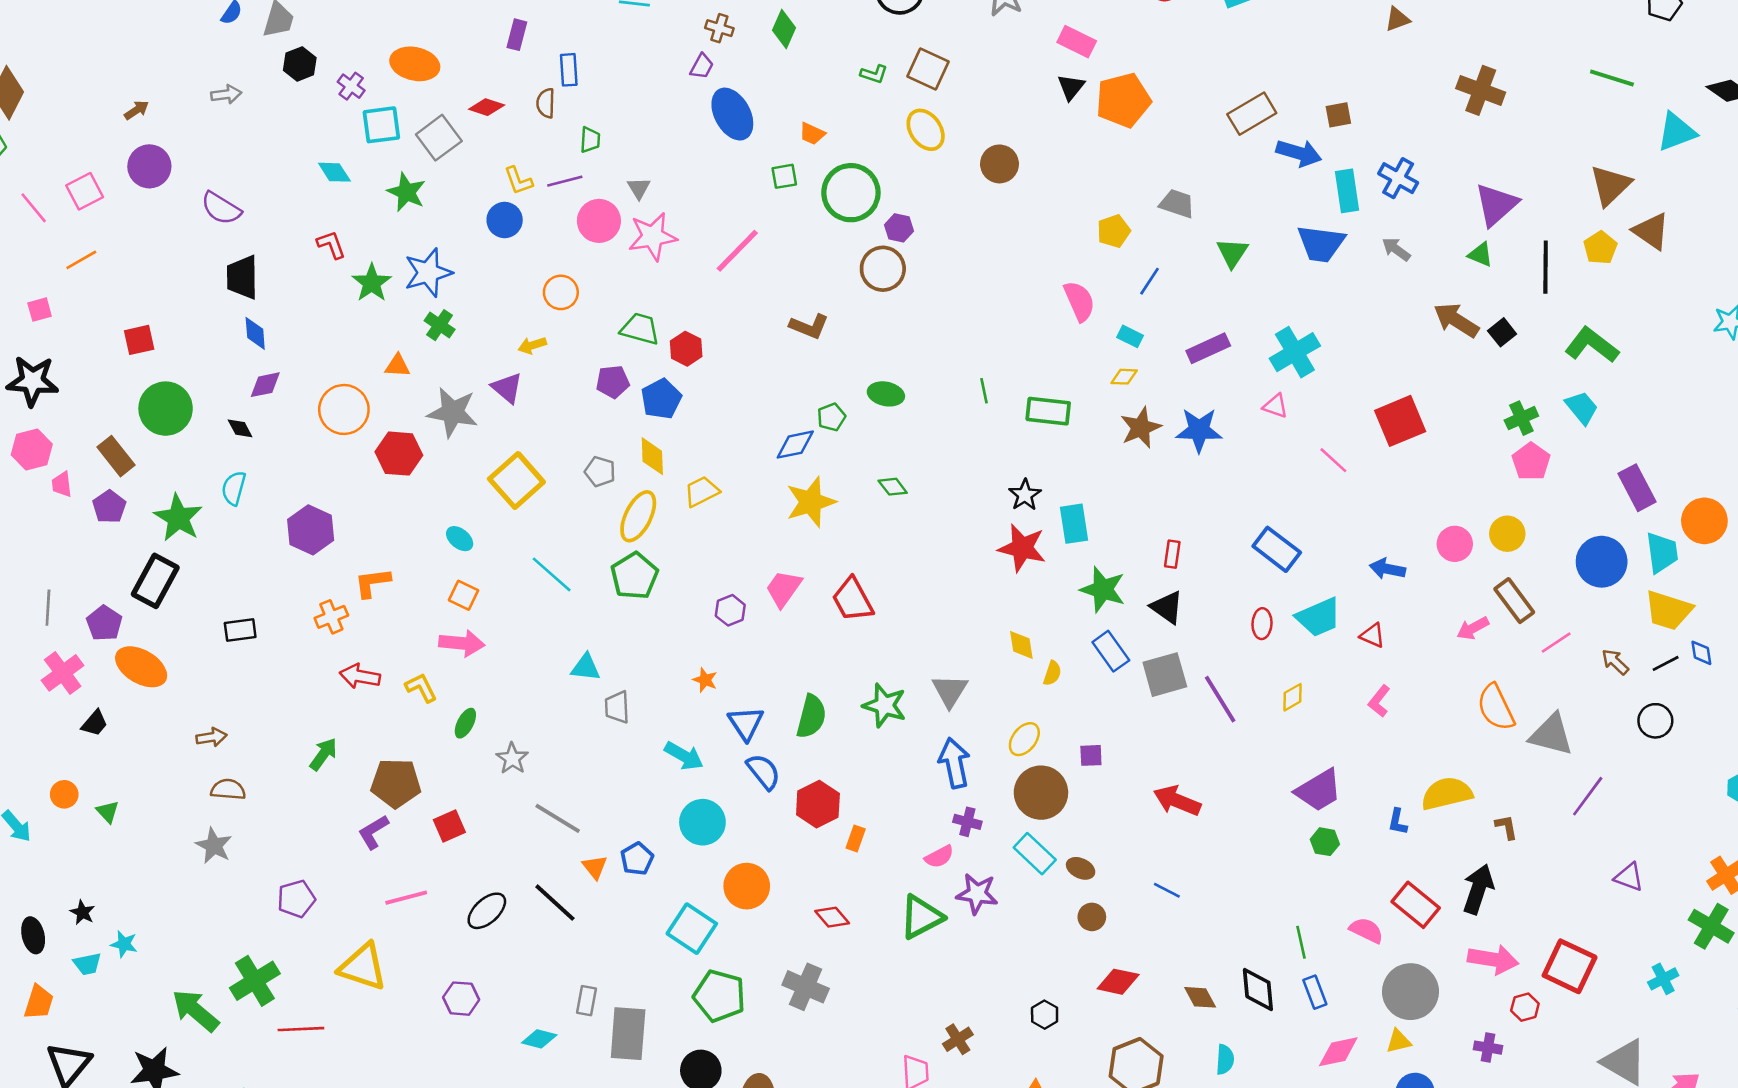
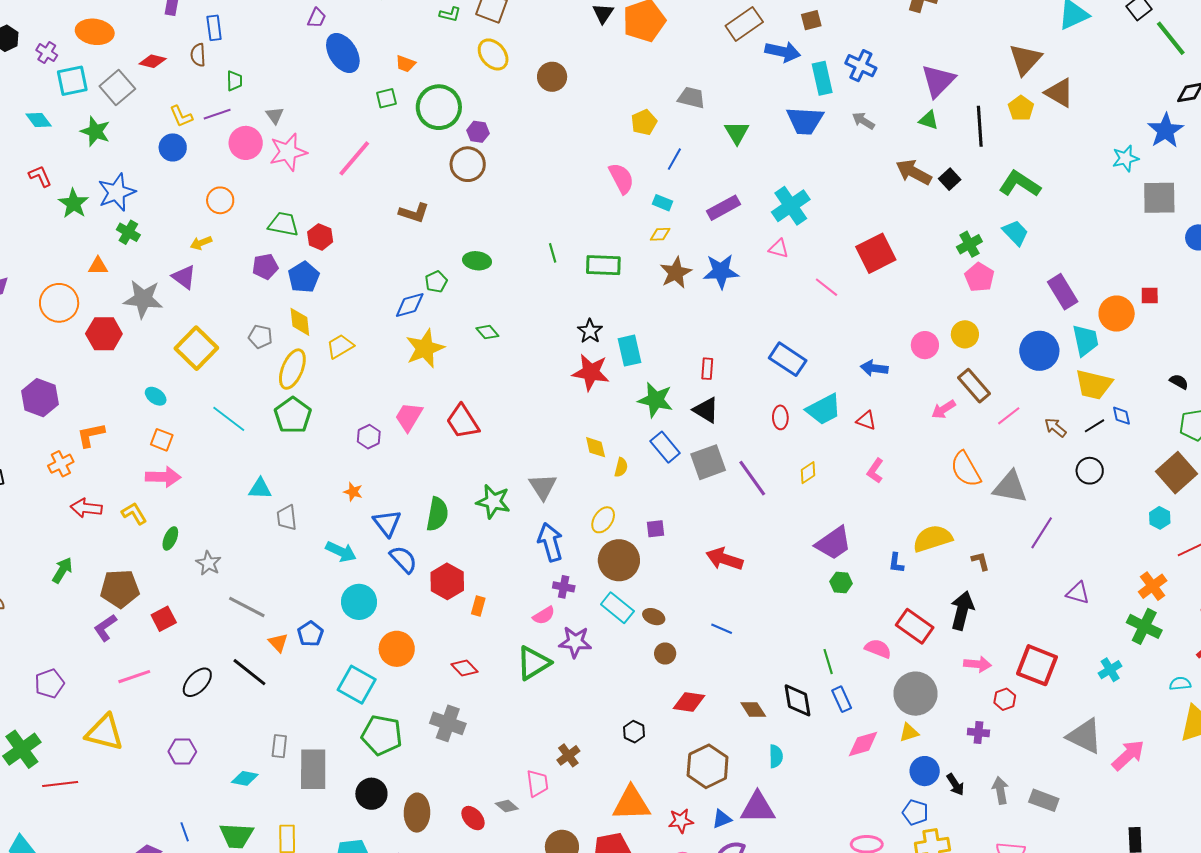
pink arrow: (1493, 959) -> (977, 664), size x0.7

